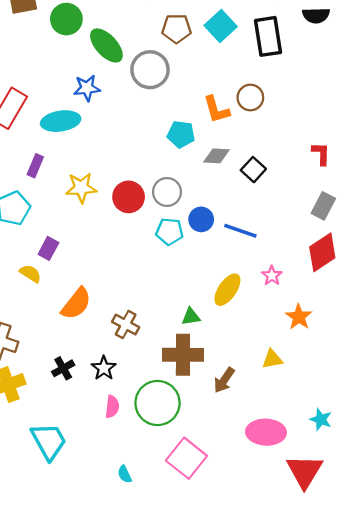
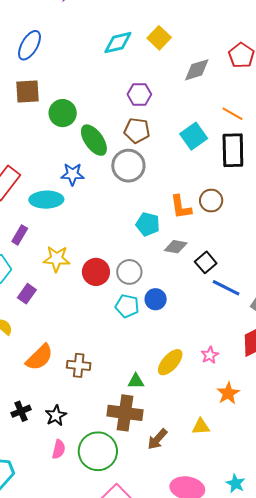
brown pentagon: (176, 29) -> (137, 130), moved
blue line: (240, 231) -> (226, 288), moved
purple rectangle: (48, 248) -> (27, 294), moved
brown cross: (126, 324) -> (79, 365), moved, turned -30

